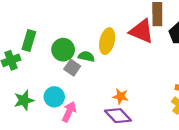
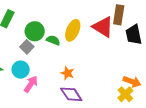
gray square: (72, 68) -> (27, 47), moved
orange star: (121, 96) -> (67, 73), moved

